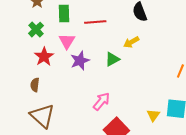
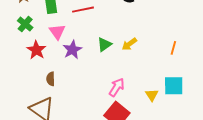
yellow arrow: (131, 42) -> (129, 44), moved
brown semicircle: (35, 85) -> (51, 79), moved
pink arrow: (101, 101) -> (117, 87), moved

